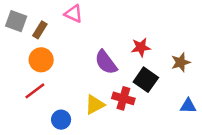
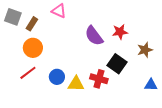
red star: (141, 47) -> (120, 32), moved
purple semicircle: (106, 62) -> (94, 36), moved
yellow triangle: (95, 105) -> (76, 84), turned 30
blue circle: (61, 120) -> (57, 77), moved

